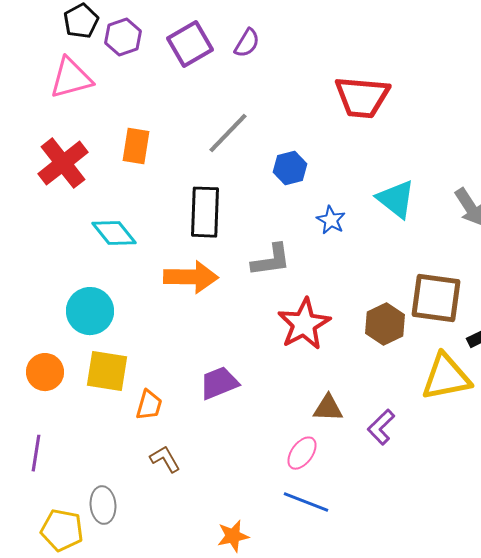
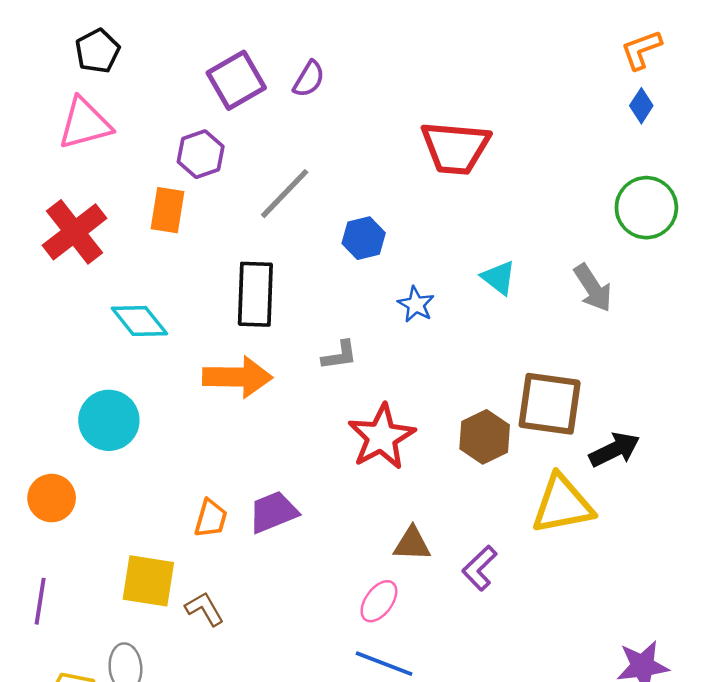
purple hexagon: (123, 37) -> (201, 154), moved
cyan triangle: (396, 199) -> (499, 278), size x0.7
gray L-shape: (271, 260) -> (339, 355), size x0.7
yellow square: (107, 371) -> (148, 581), moved
orange trapezoid: (149, 405) -> (211, 518), moved

